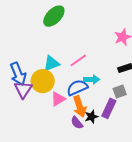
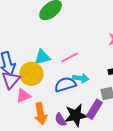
pink triangle: (58, 99) -> (23, 96), moved
orange arrow: (80, 106) -> (41, 114), moved
black star: (91, 117) -> (76, 115), size x1.6

